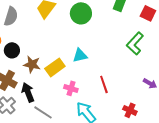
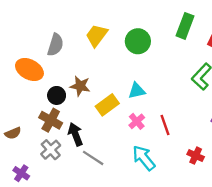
black circle: (12, 50) -> (57, 95), moved
brown star: (32, 64) -> (80, 86), moved
pink cross: (71, 88) -> (137, 121), moved, turned 32

